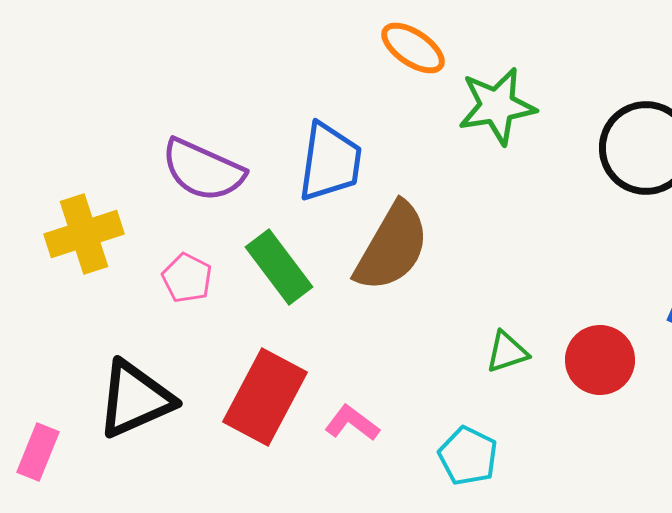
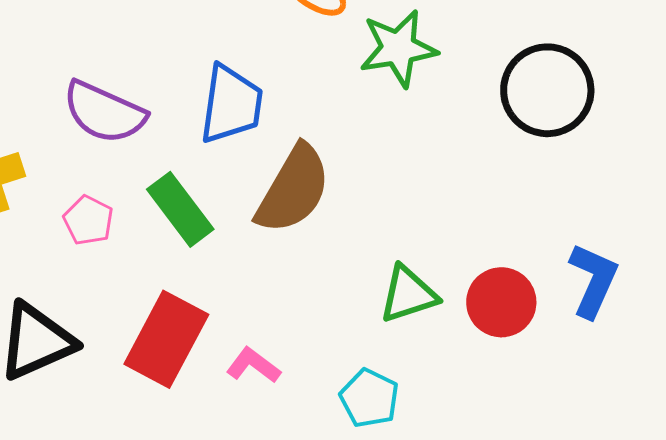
green triangle: (507, 352) -> (408, 294), size x1.4

